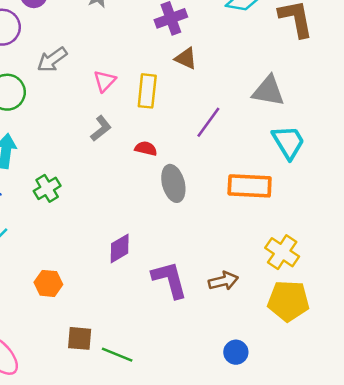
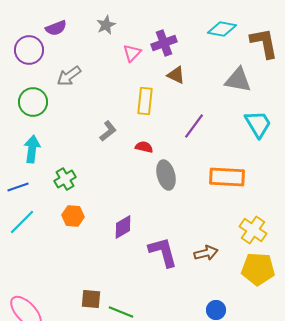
pink triangle: (105, 81) -> (132, 53), moved
gray triangle: (268, 91) -> (238, 80), moved
cyan trapezoid: (288, 142) -> (258, 124), moved
orange hexagon: (48, 283) -> (73, 216), moved

